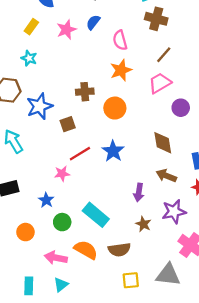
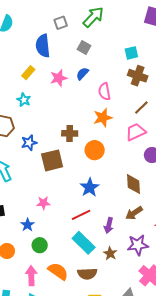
blue star: (40, 106) -> (29, 143), size x0.7
brown square: (68, 124) -> (52, 160), size x1.6
red line: (80, 154) -> (81, 215), moved
brown arrow: (166, 176) -> (134, 213), turned -60
cyan rectangle: (96, 215) -> (84, 243), moved
pink arrow: (56, 258) -> (31, 276), turned 72

